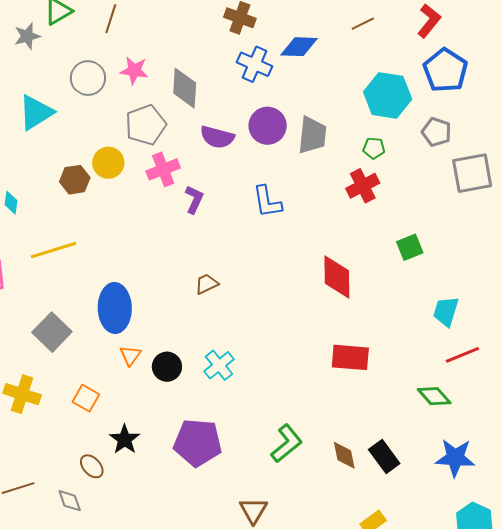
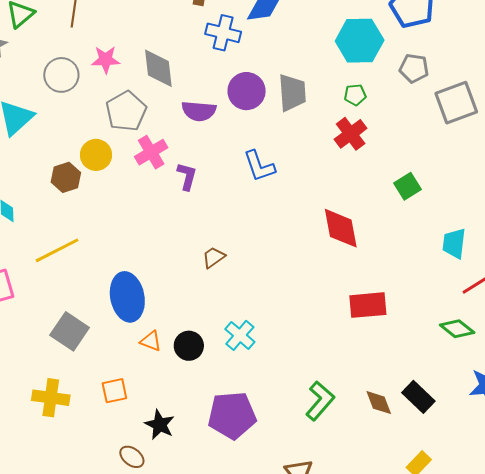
orange triangle: (130, 356) -> (151, 341), turned -35
orange square: (86, 398) -> (114, 391), turned -32

